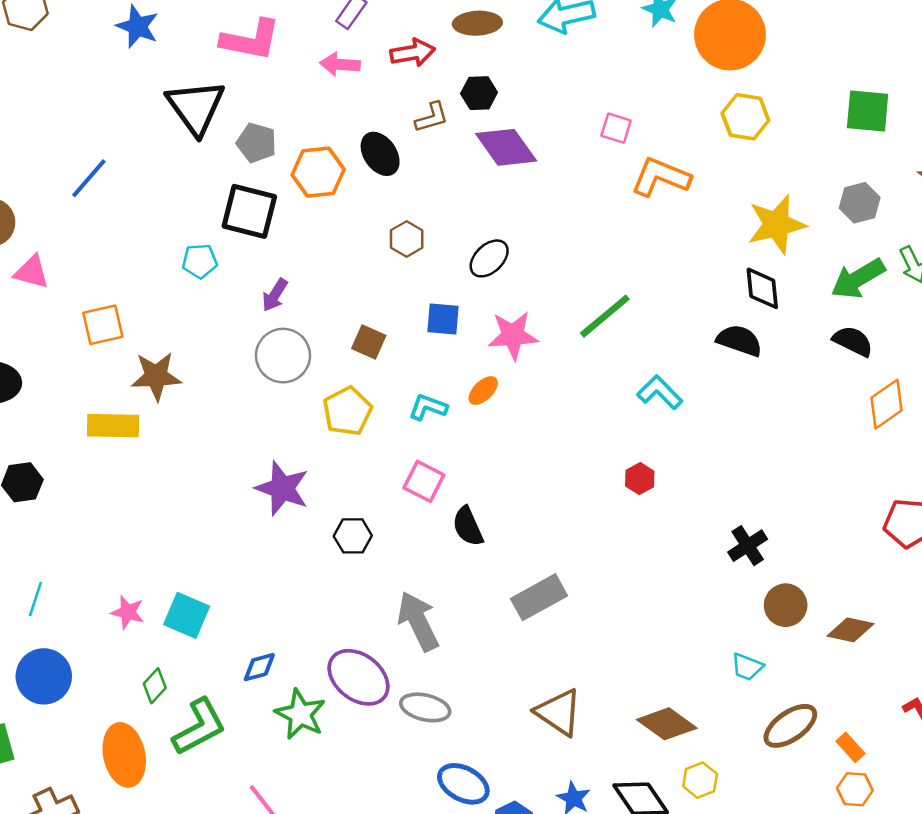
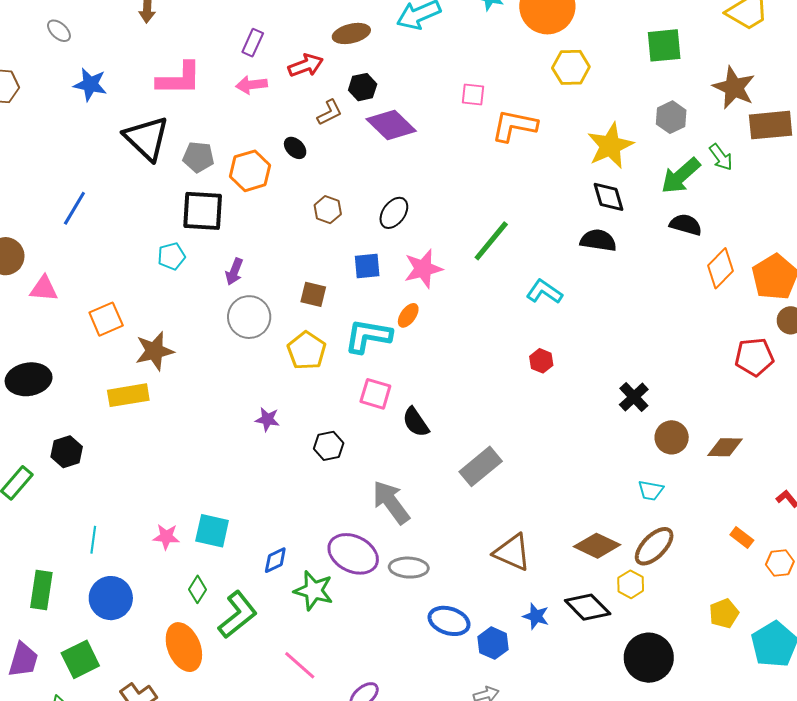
black ellipse: (380, 154) -> (295, 148), size x0.7
cyan L-shape: (428, 407) -> (368, 336), size x1.6
purple star: (282, 488) -> (267, 419), size x0.6
brown ellipse: (790, 726) -> (654, 546), moved
orange hexagon: (855, 789) -> (780, 563), moved

